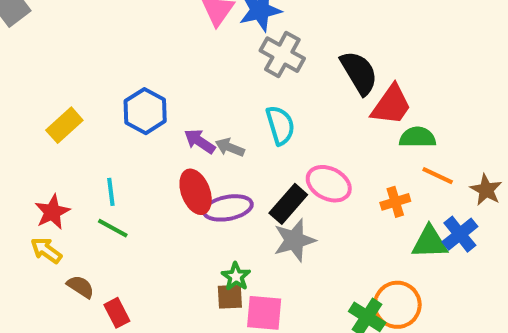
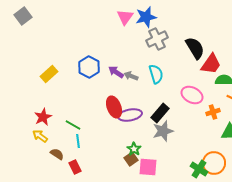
gray cross: (282, 55) -> (157, 39), turned 35
purple arrow: (200, 141) -> (116, 72), moved
gray arrow: (230, 147) -> (131, 76), moved
pink ellipse: (329, 184) -> (192, 95), moved
cyan line: (111, 192) -> (78, 141), moved
brown square: (230, 297) -> (131, 159), turned -32

